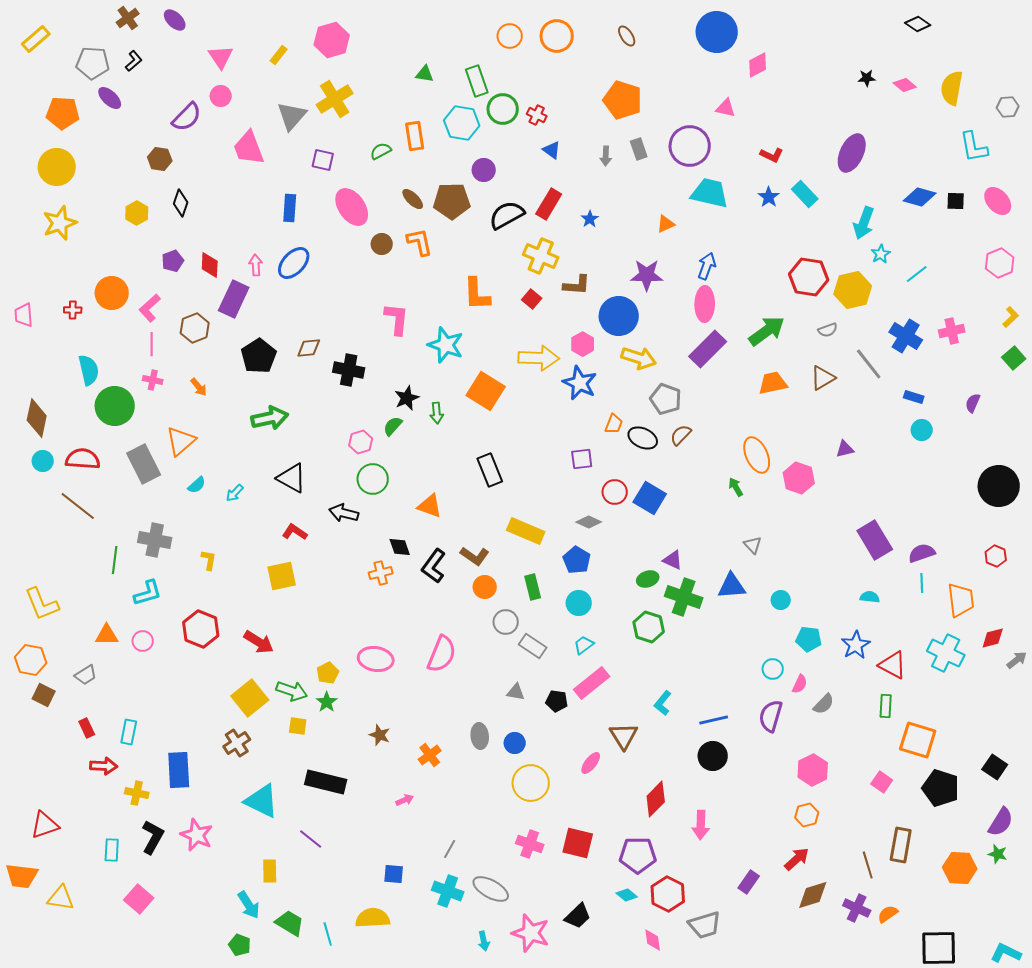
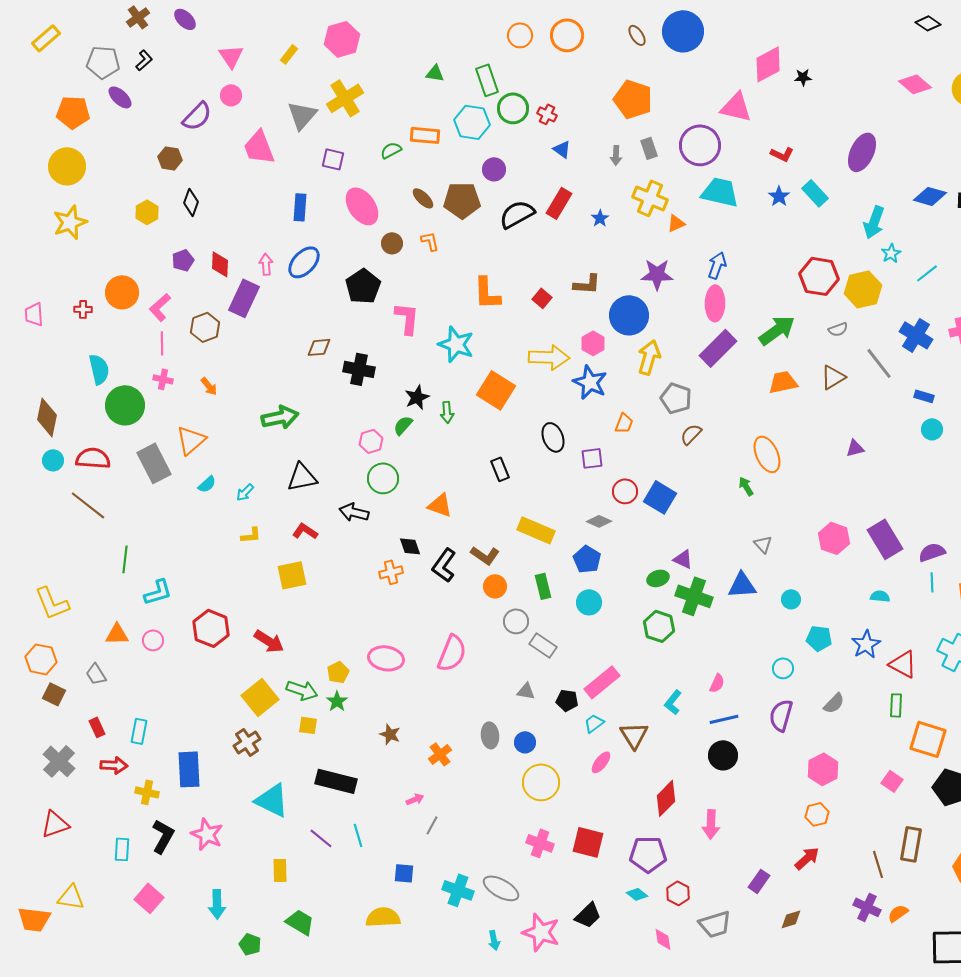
blue circle: (717, 32) -> (683, 31), moved
pink diamond: (758, 65) -> (768, 64), size x1.4
black star: (867, 78) -> (803, 77), moved
pink diamond: (905, 85) -> (915, 84), size x1.4
pink triangle: (726, 108) -> (736, 107), size x1.6
orange rectangle: (415, 136) -> (425, 135), turned -76
orange L-shape: (420, 242) -> (430, 241), size x0.7
yellow cross: (541, 256) -> (650, 198), moved
black pentagon: (259, 356) -> (363, 286), moved
yellow arrow: (639, 358) -> (649, 357), turned -92
black ellipse: (643, 438) -> (553, 437), moved, turned 44
black rectangle: (490, 470) -> (500, 469), size x0.7
black triangle: (292, 478) -> (302, 477), turned -40
pink hexagon: (799, 478) -> (834, 538), moved
gray cross: (155, 540) -> (59, 761), moved, turned 32
yellow L-shape: (209, 560) -> (251, 535), moved, turned 75
cyan trapezoid: (584, 645) -> (594, 723), moved
gray trapezoid: (86, 675) -> (96, 674), turned 90
pink semicircle: (800, 684) -> (717, 683), moved
gray line: (450, 849) -> (432, 825), moved
orange trapezoid: (22, 876) -> (34, 919), moved
red hexagon: (668, 894) -> (678, 893), size x0.7
brown diamond: (813, 895) -> (791, 919), moved, size x0.7
cyan arrow: (249, 905) -> (217, 904), moved, turned 32
cyan line: (328, 934) -> (358, 835), moved

